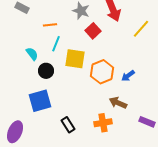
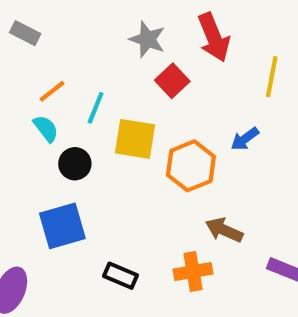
orange line: (50, 25) -> (52, 91), moved, turned -32
yellow line: (141, 29) -> (272, 77), turned -30
blue arrow: (128, 76) -> (245, 139), moved
black rectangle: (68, 125) -> (120, 276), turned -35

